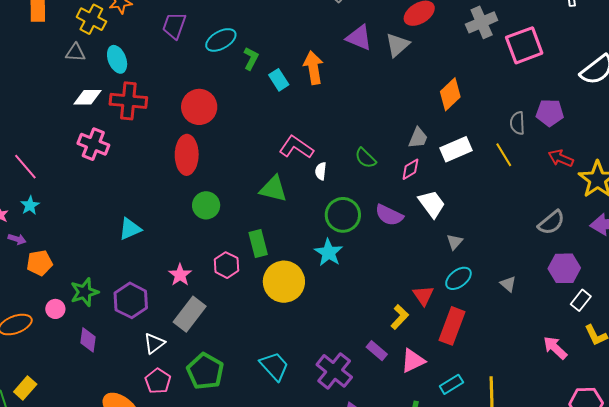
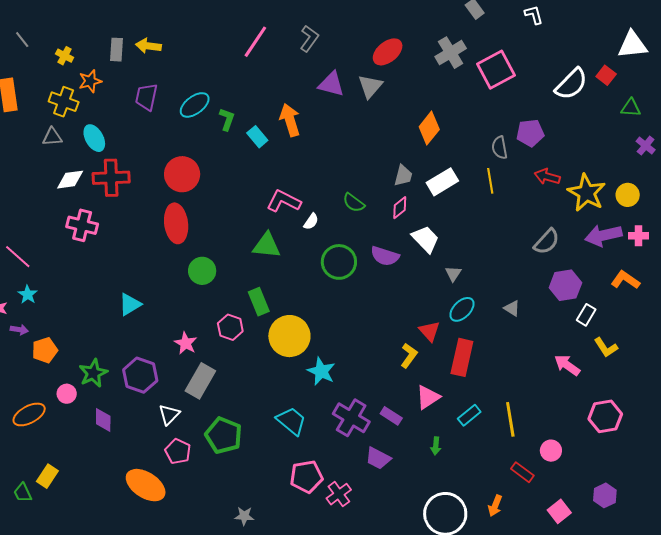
yellow line: (504, 155) -> (490, 181), turned 30
white semicircle: (321, 171) -> (311, 222), turned -144
cyan star: (329, 253) -> (321, 371), moved
purple rectangle: (377, 351) -> (391, 416), moved

